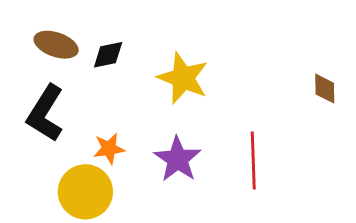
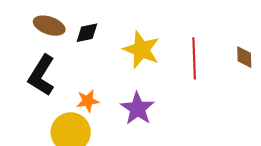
red line: (253, 160) -> (194, 58), moved

